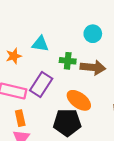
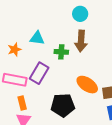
cyan circle: (93, 34) -> (80, 14), moved
brown arrow: (93, 67) -> (81, 41), moved, turned 90
orange ellipse: (79, 100) -> (87, 85), moved

